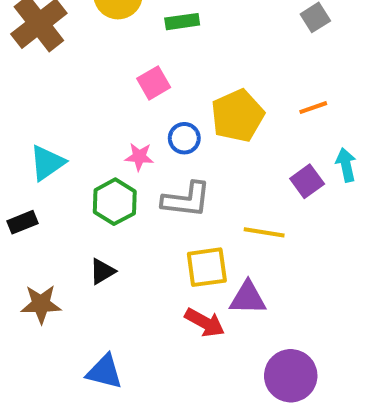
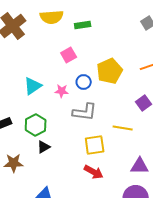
cyan triangle: (47, 163) -> (33, 86), moved
green hexagon: (115, 202) -> (36, 125), moved
purple triangle: (248, 298) -> (140, 166), moved

